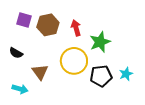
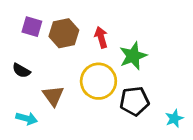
cyan star: (126, 74) -> (174, 118), moved

